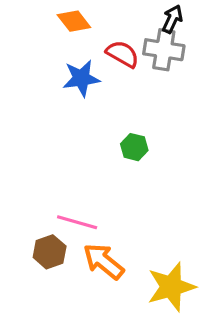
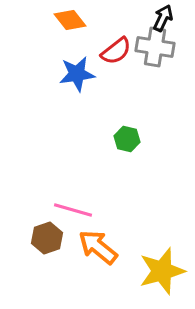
red semicircle: (123, 54) -> (116, 51), turned 112

